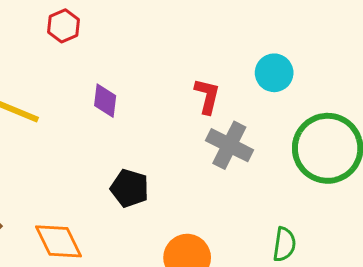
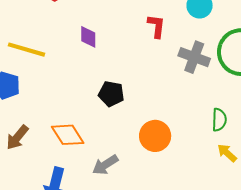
gray cross: (229, 145) -> (194, 57), moved

